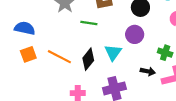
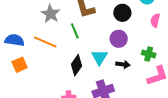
green line: (89, 23) -> (75, 31), turned 63
orange line: (59, 57) -> (45, 42), moved
black arrow: (148, 71) -> (123, 64), moved

